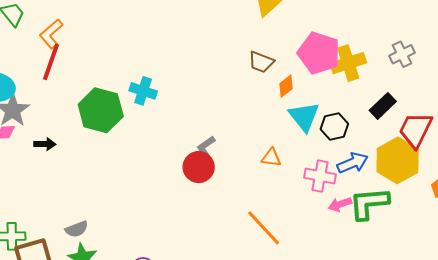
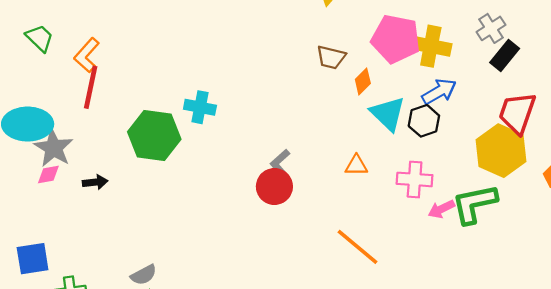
yellow cross: (348, 63) -> (431, 46), turned 36
black rectangle: (383, 106) -> (505, 55), moved
blue arrow: (353, 163) -> (439, 92), moved

